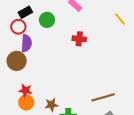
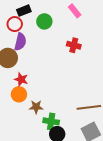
red star: (25, 90) -> (21, 79), moved
orange circle: (26, 102) -> (19, 94), moved

